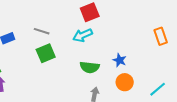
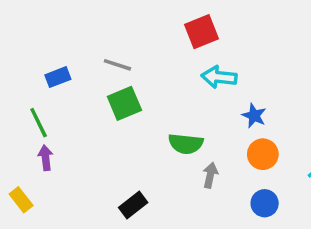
cyan arrow: (83, 35) -> (219, 77), moved, turned 30
green semicircle: (90, 67) -> (186, 144), moved

